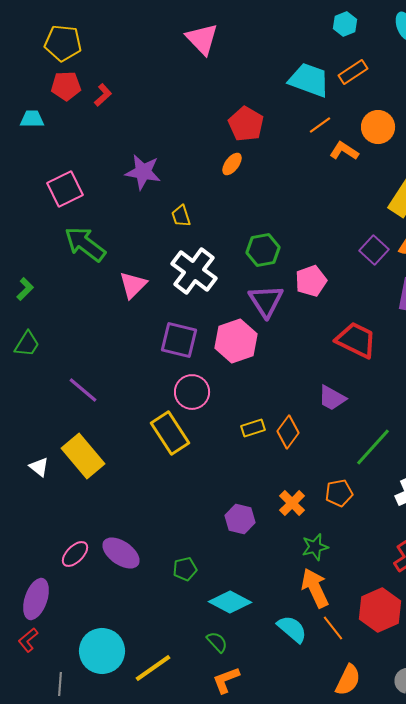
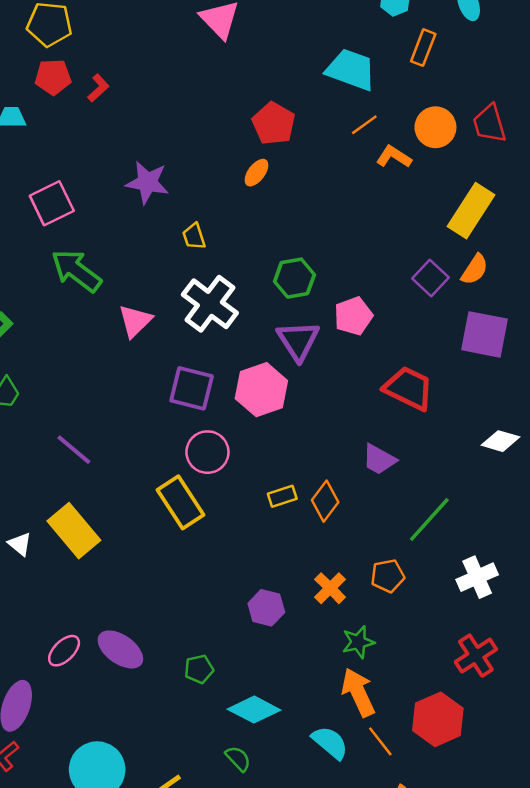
orange rectangle: (353, 72) -> (423, 48), moved, turned -36

